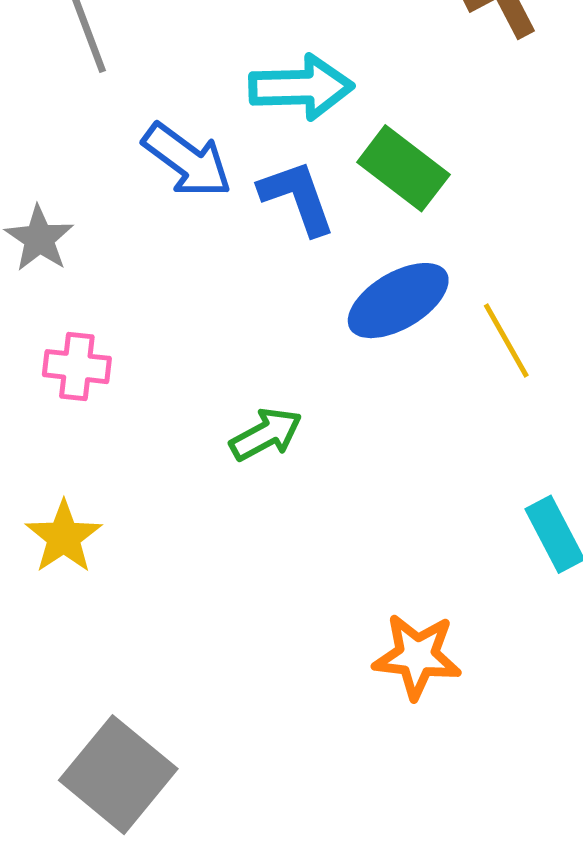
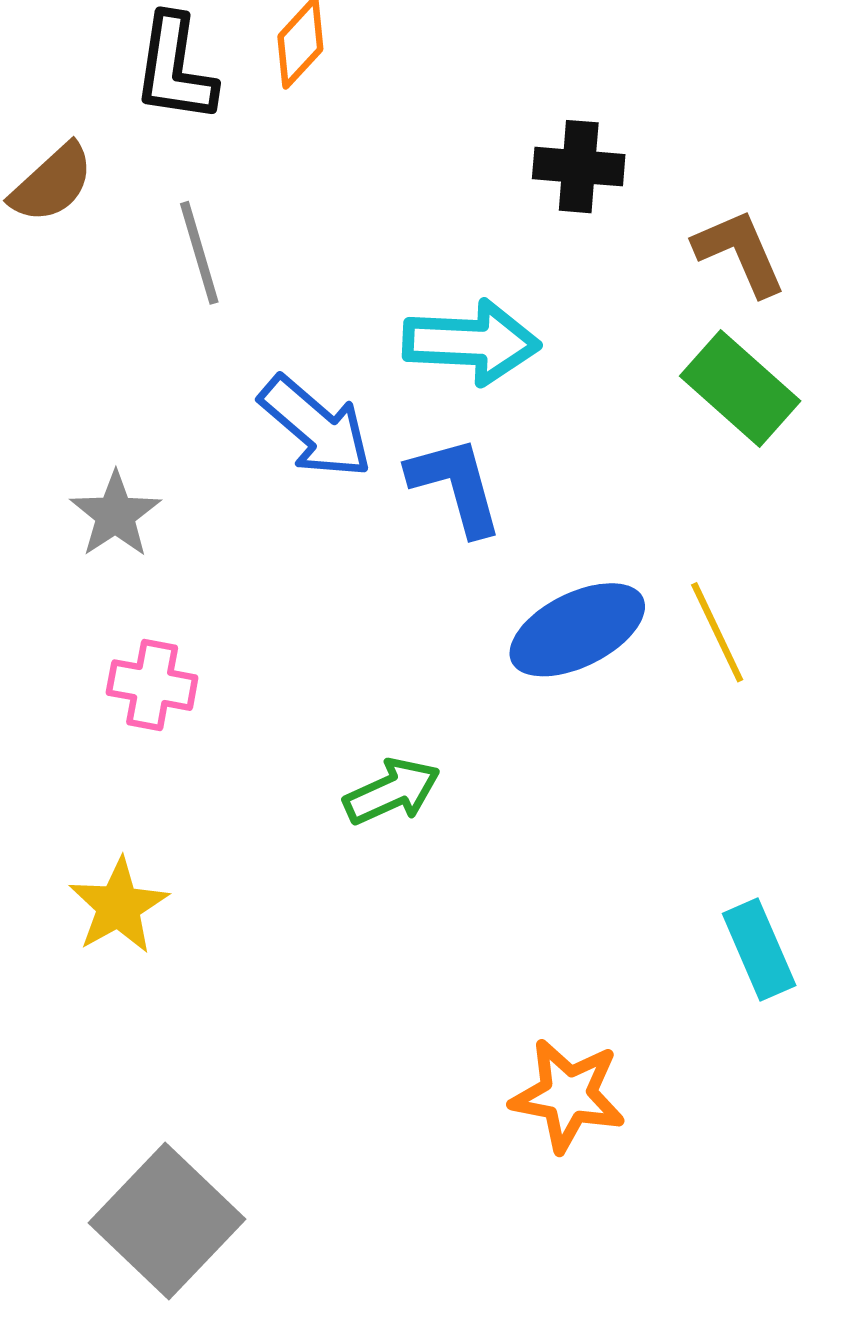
green rectangle: (403, 168) -> (740, 389), moved
yellow line: (506, 341) -> (717, 632), moved

